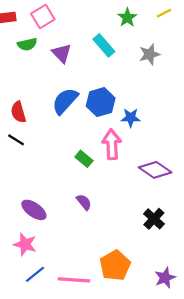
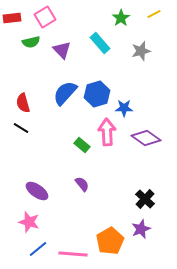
purple diamond: (155, 170) -> (146, 138), moved
purple star: (165, 278) -> (141, 229), moved

